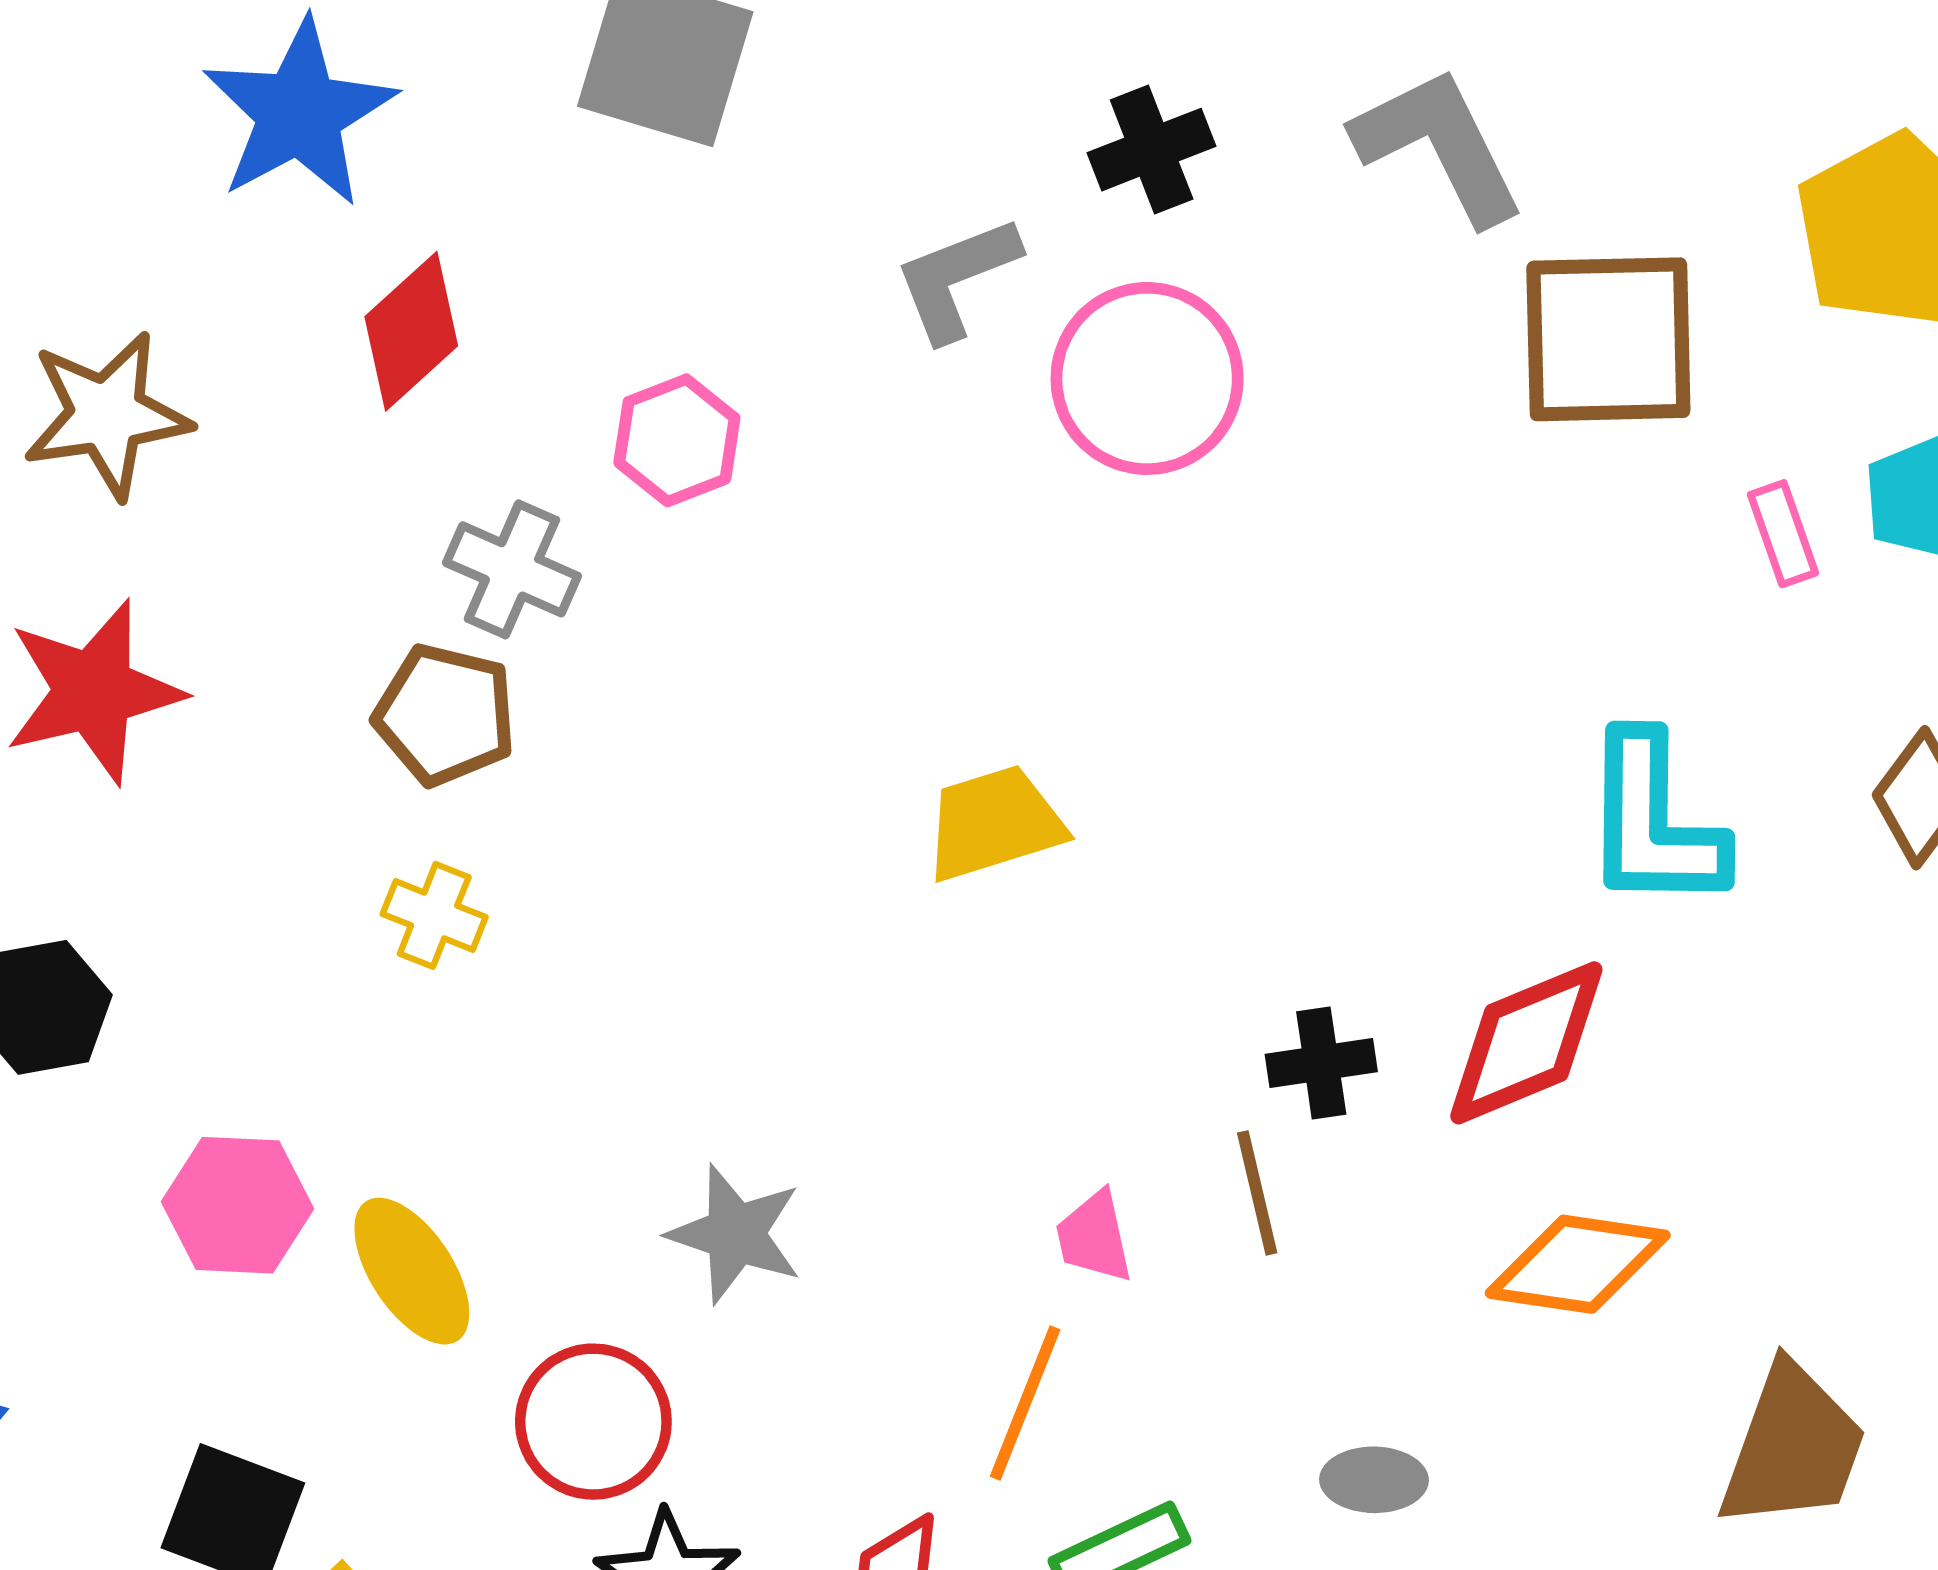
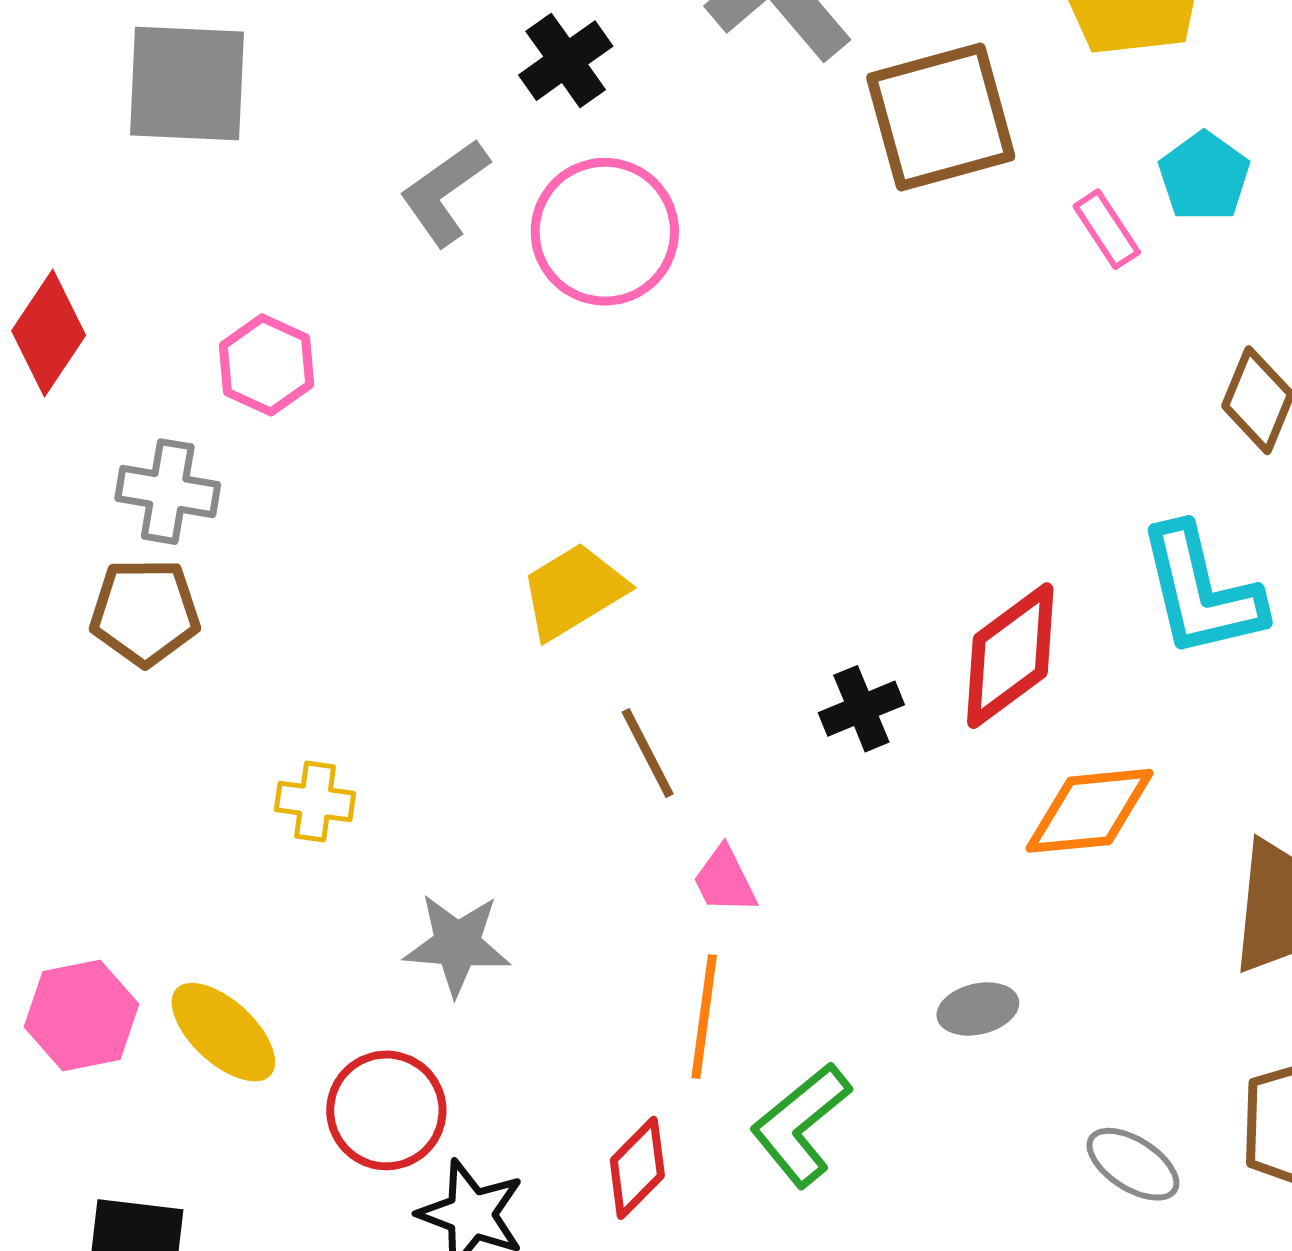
cyan L-shape: (1653, 822) -> (1201, 591), moved
yellow cross: (434, 915) -> (315, 801), moved
brown line: (1257, 1193) -> (648, 753), moved

